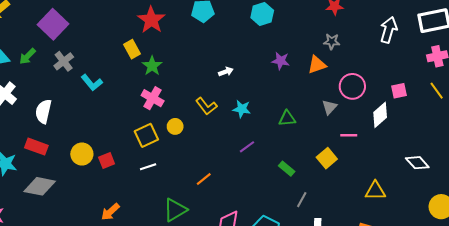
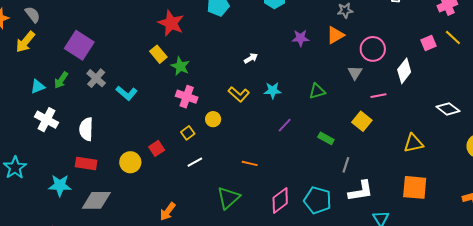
pink square: (399, 91) -> (428, 43), moved
yellow square: (146, 135) -> (188, 133), size x0.6
red square: (107, 161) -> (157, 148), moved
orange line: (204, 179) -> (250, 163), turned 63

